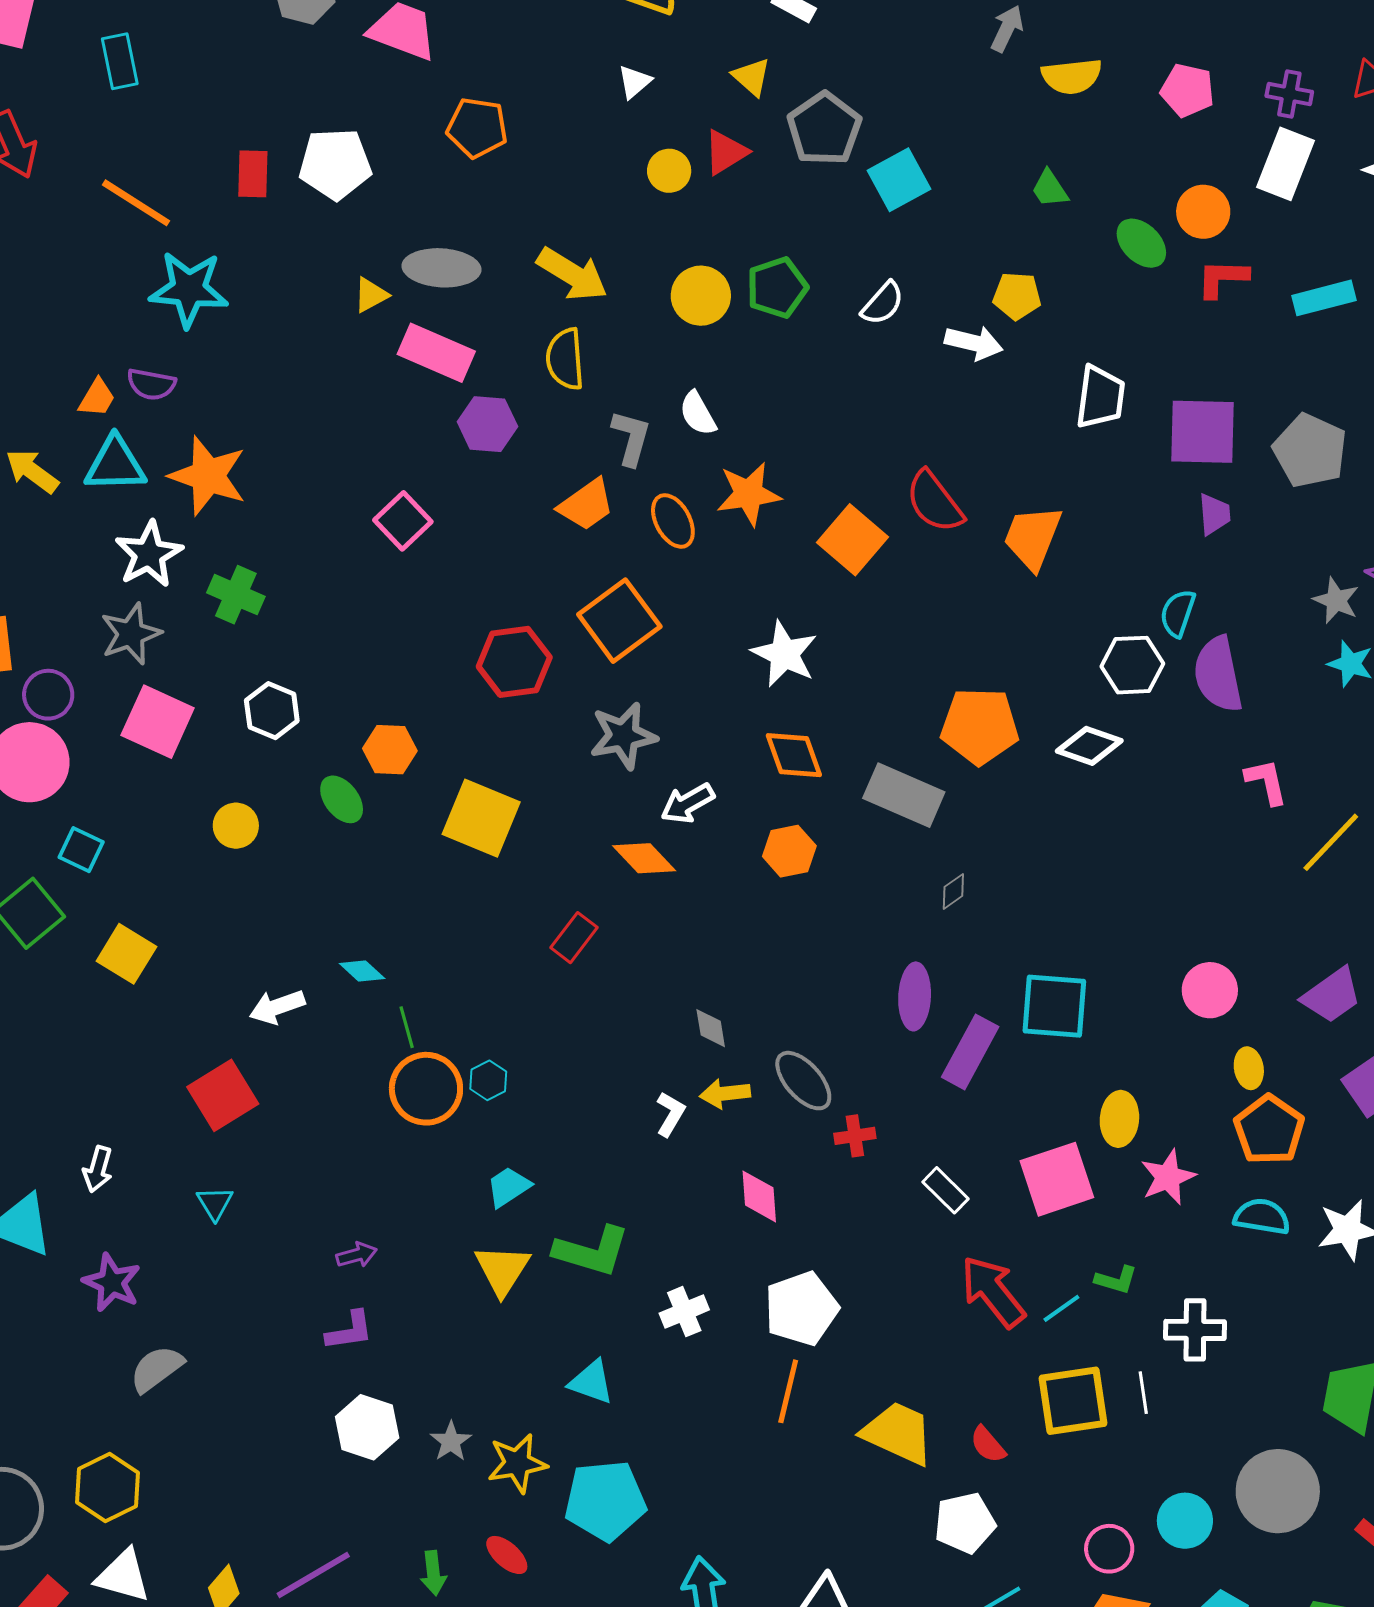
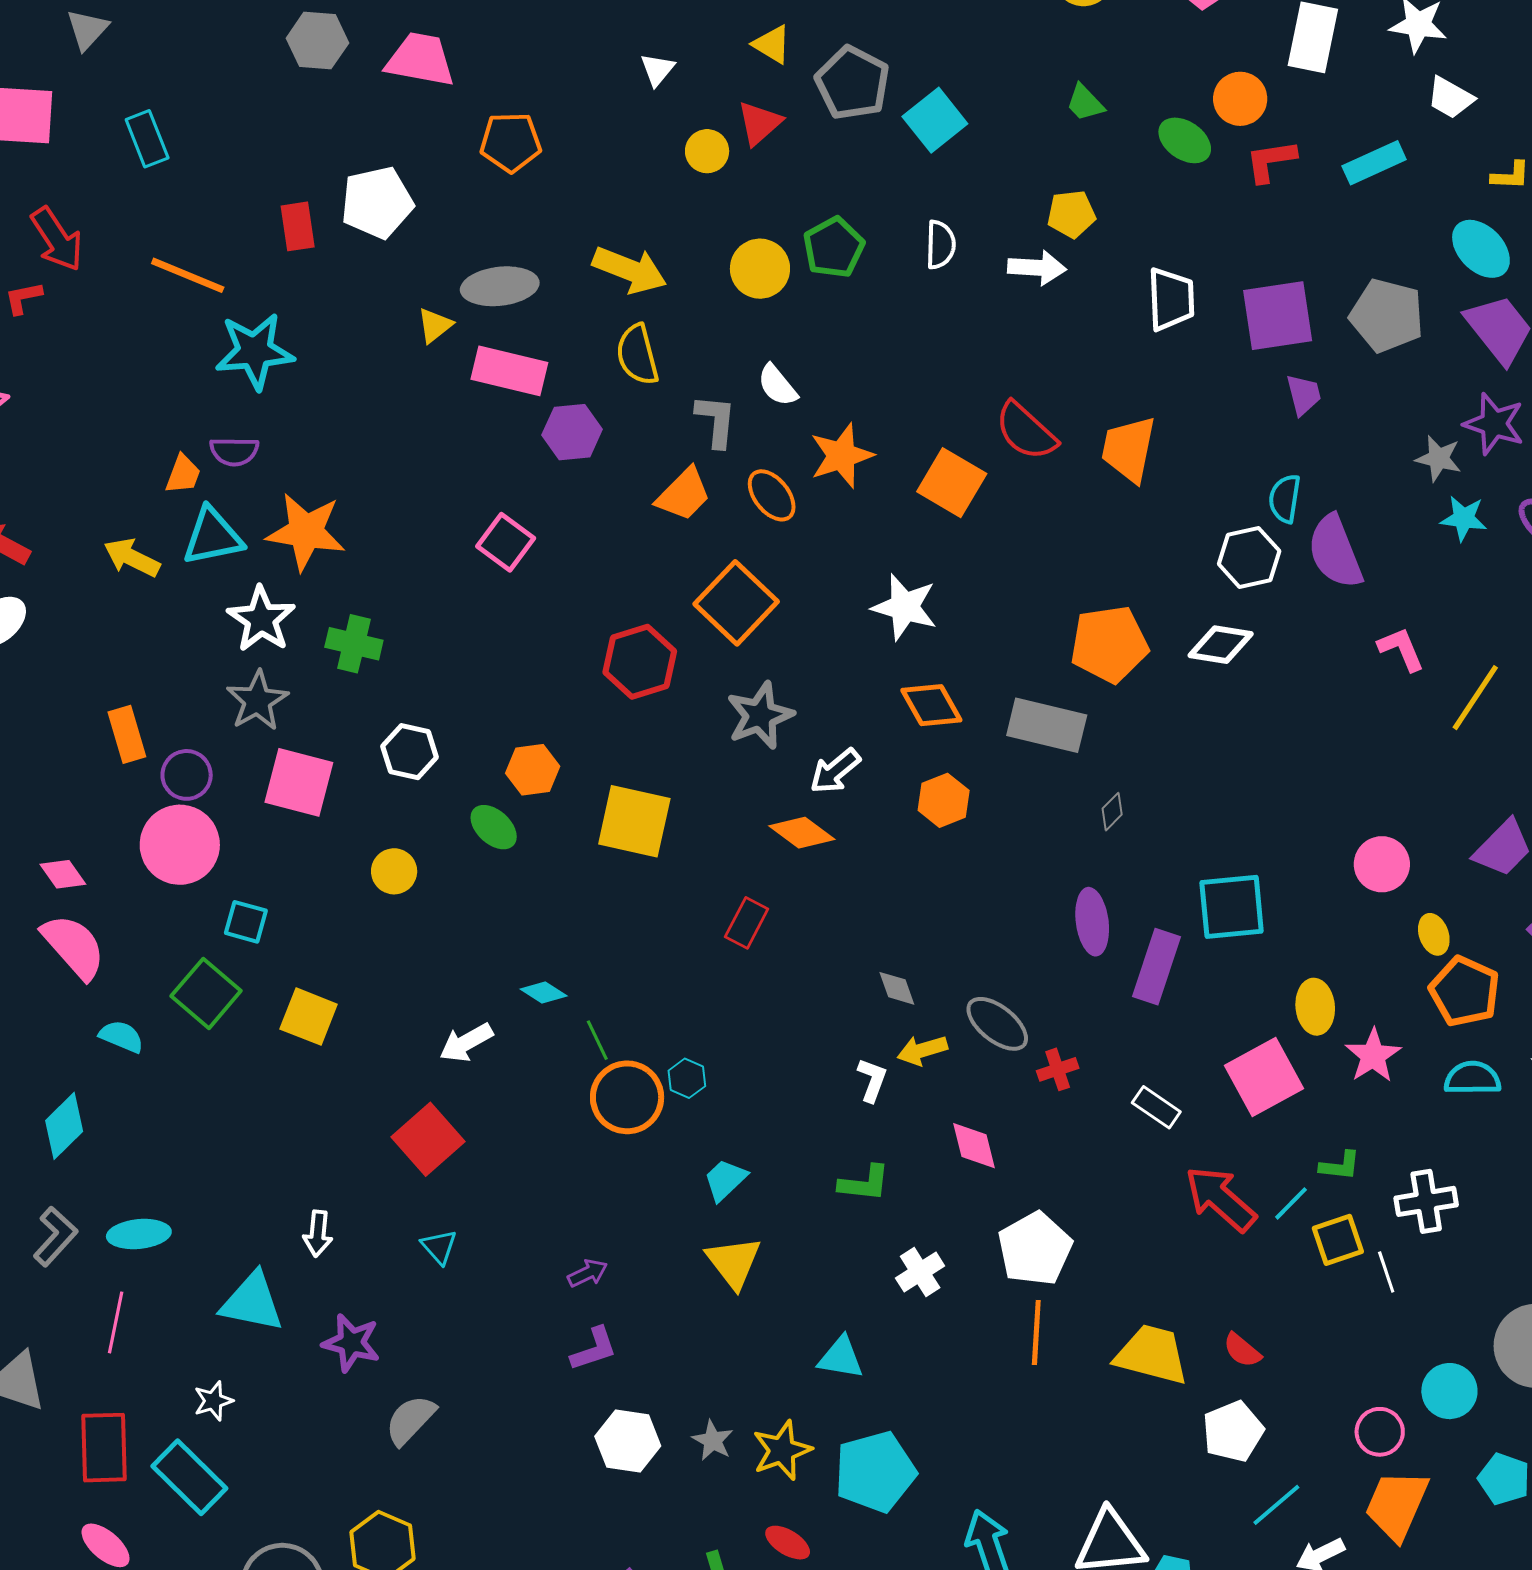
white semicircle: (883, 303) -> (940, 245), turned -30
green L-shape: (592, 1251) -> (864, 1183), moved, size x0.7
yellow square: (1073, 1401) -> (1338, 1240), moved, size x0.7

